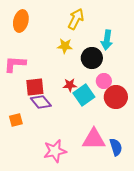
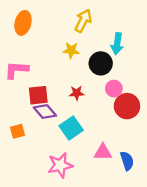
cyan square: (84, 95) -> (71, 128), moved
pink triangle: (94, 139) -> (103, 152), size x0.7

